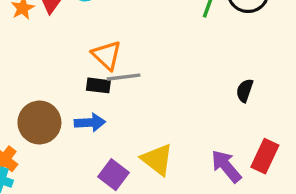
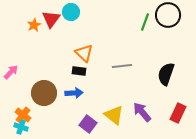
gray line: (124, 77) -> (122, 66), moved
black semicircle: (245, 91) -> (166, 74), size x1.6
purple arrow: (226, 166) -> (142, 112), moved

